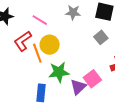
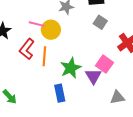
yellow circle: (50, 45) -> (51, 30), moved
orange line: (37, 53) -> (44, 56), turned 42

